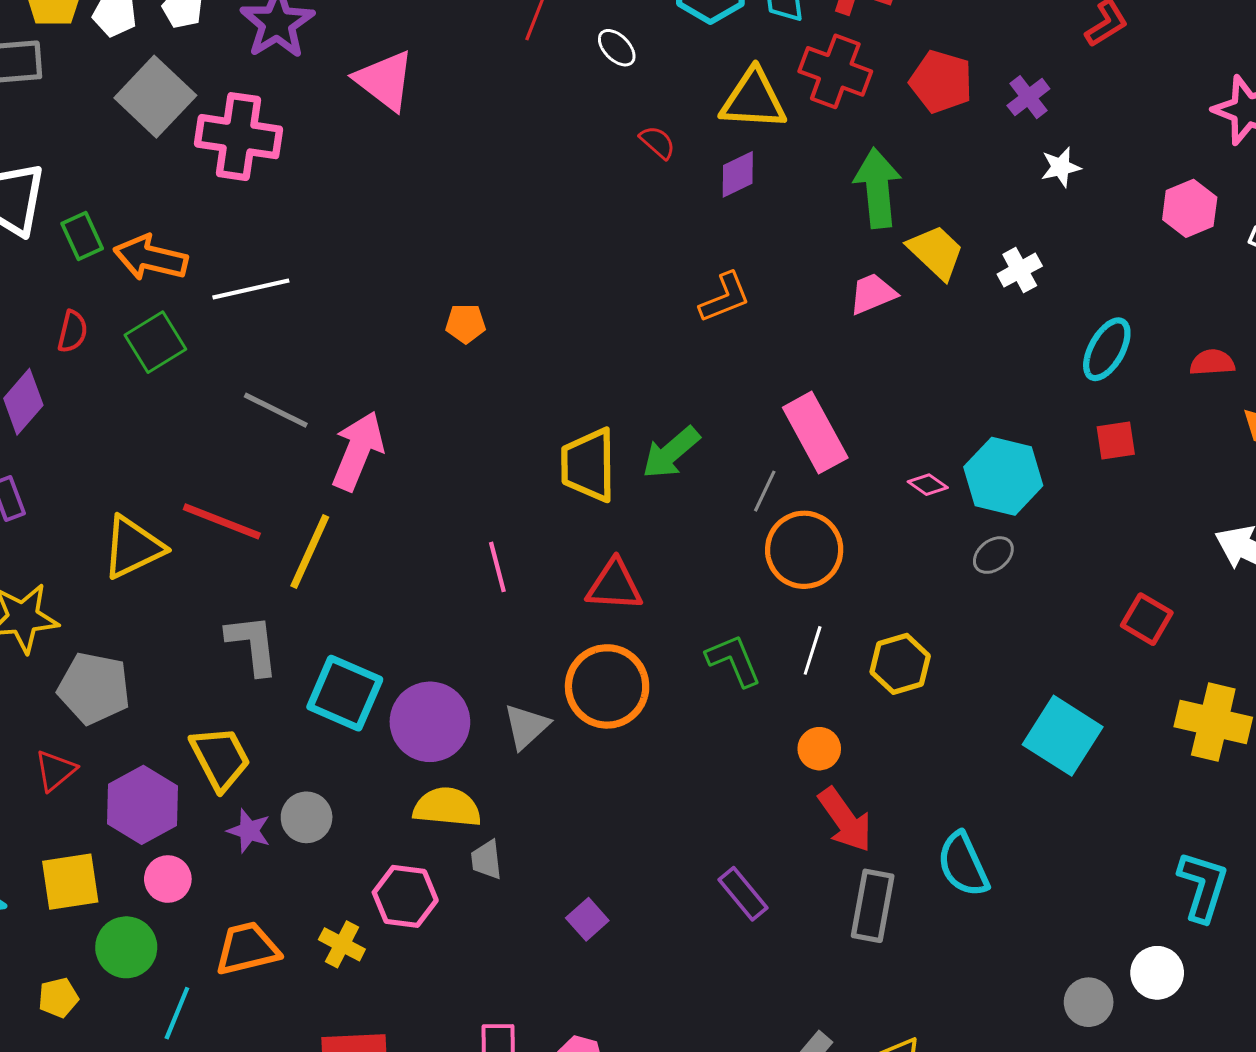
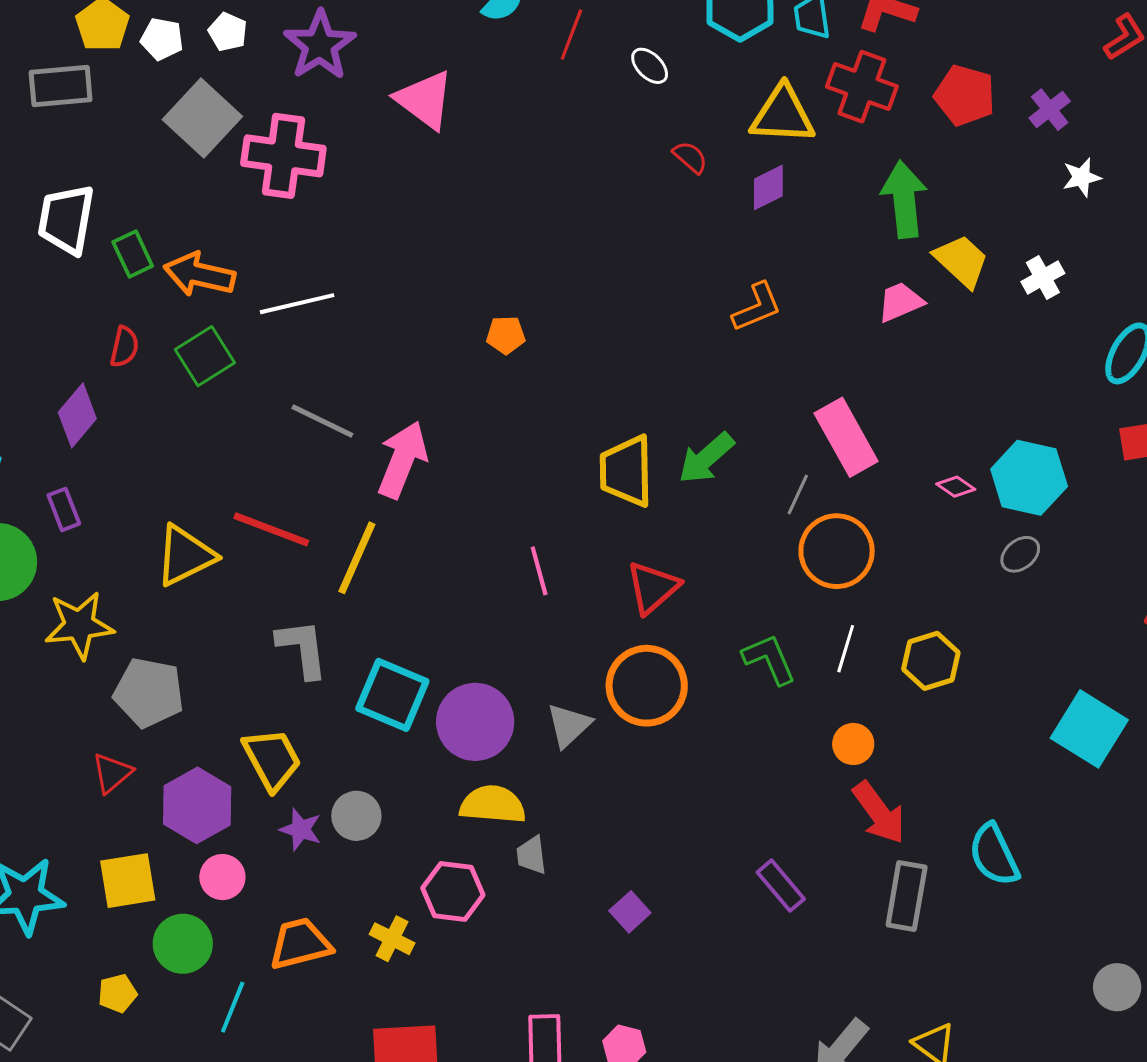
red triangle: (614, 585) -> (653, 587), turned -44

